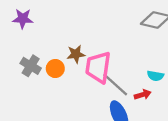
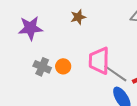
purple star: (23, 19) -> (30, 28), size x1.4
brown star: (76, 54) -> (78, 17), moved

